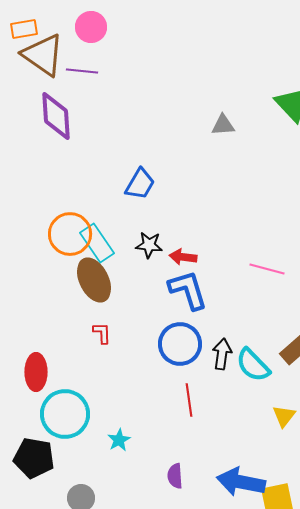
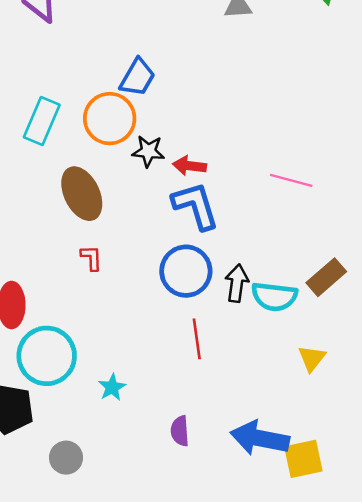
orange circle: (70, 234) -> (110, 119), moved
cyan rectangle: (97, 243) -> (42, 121), moved, turned 57
cyan semicircle: (253, 365) -> (274, 297), turned -39

